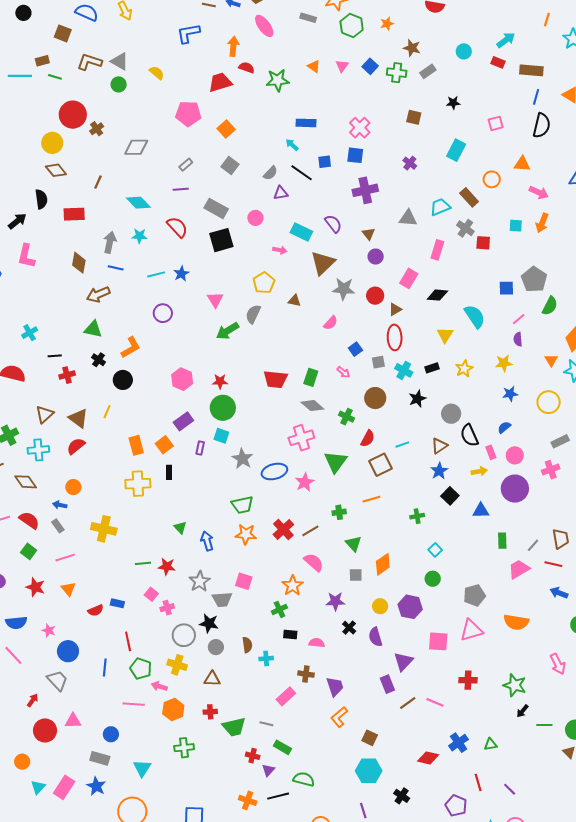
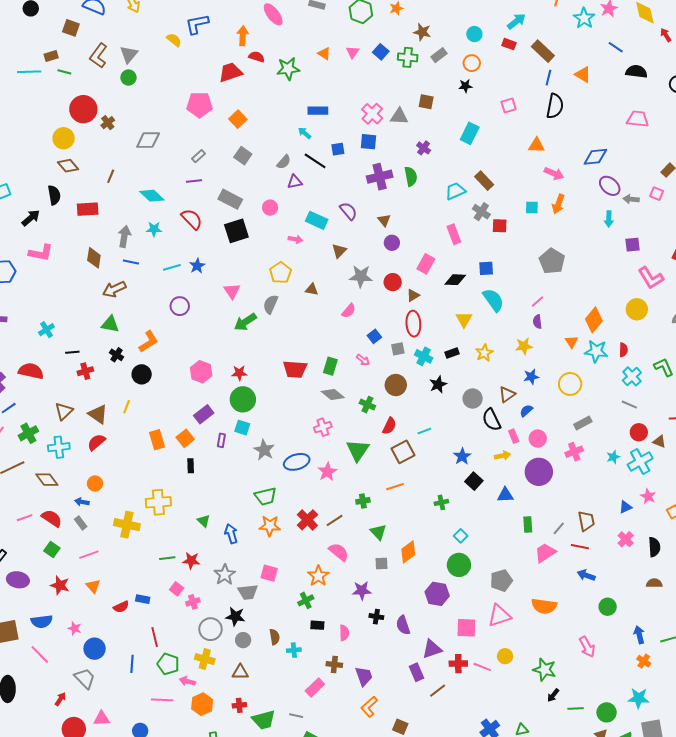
gray triangle: (120, 61) -> (129, 54), turned 42
brown L-shape: (89, 62) -> (99, 56), turned -70
brown rectangle: (531, 70) -> (543, 51), turned 40
yellow semicircle: (157, 73) -> (174, 40), moved
orange circle: (492, 179) -> (472, 63), moved
gray triangle: (408, 218) -> (399, 116), moved
pink rectangle: (437, 250) -> (454, 234), turned -36
pink L-shape: (26, 256) -> (41, 253), turned -90
brown triangle: (323, 263) -> (339, 251), size x0.6
blue square: (506, 288) -> (486, 268), moved
green semicircle: (550, 306) -> (411, 176), moved, turned -36
pink cross: (301, 438) -> (323, 427), size x0.7
brown triangle: (439, 446) -> (507, 394), moved
yellow cross: (138, 484) -> (158, 502), moved
green circle: (433, 579) -> (459, 565), size x1.5
yellow circle: (380, 606) -> (505, 656), moved
black cross: (349, 628) -> (376, 617), turned -32
pink semicircle: (317, 643) -> (344, 633), turned 84
purple triangle: (403, 661) -> (432, 649), turned 30
red cross: (468, 680) -> (458, 664), moved
pink line: (435, 702) -> (482, 667), moved

